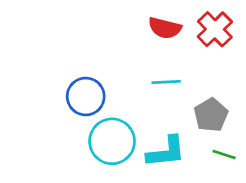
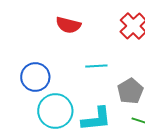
red semicircle: (165, 28) -> (68, 25), moved

